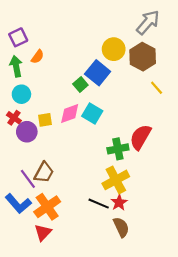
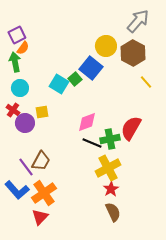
orange semicircle: (38, 57) -> (23, 48), moved
pink diamond: (70, 113) -> (87, 122), moved
cyan square: (92, 113) -> (59, 84), moved
black line: (99, 204) -> (92, 143), moved

